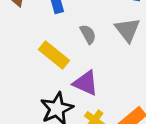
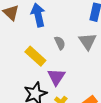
purple triangle: (86, 83) -> (56, 77), turned 36

